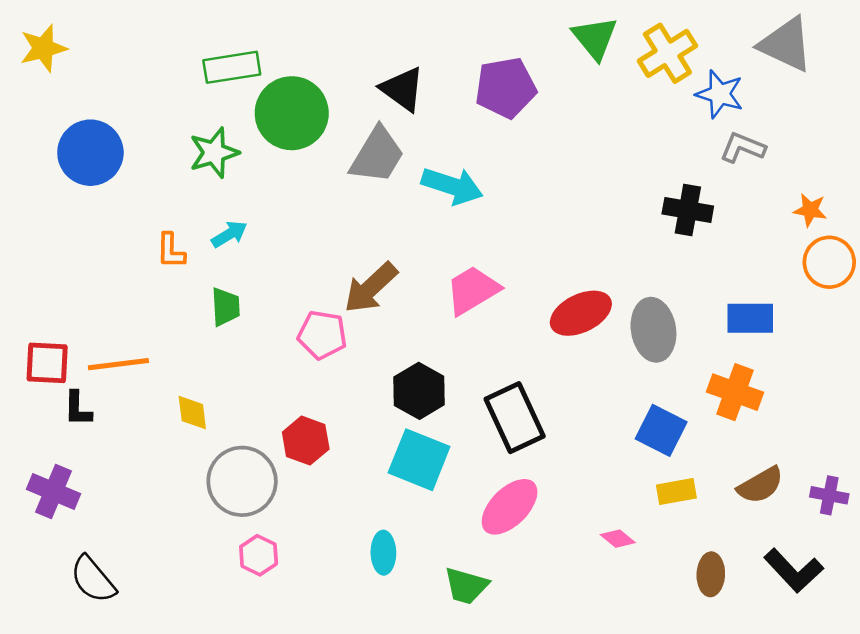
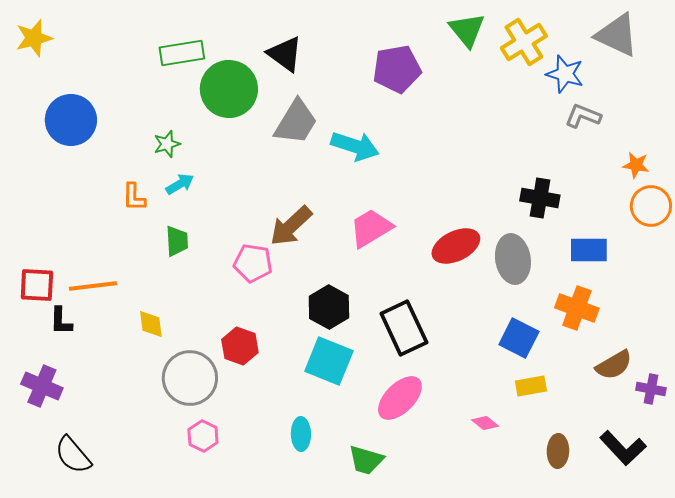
black triangle: (403, 89) -> (285, 54), moved
green star: (214, 153) -> (167, 144), moved, size x0.7
black cross: (688, 210) -> (540, 198), moved
brown semicircle: (760, 485) -> (614, 365), moved

